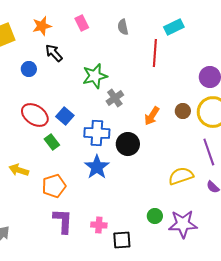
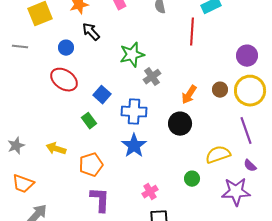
red ellipse: (35, 115) -> (64, 80), moved
black circle: (128, 144) -> (180, 124), moved
green circle: (155, 216) -> (192, 179), moved
purple star: (183, 224) -> (236, 192), moved
pink cross: (99, 225) -> (150, 192), moved, turned -35

